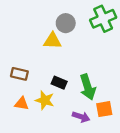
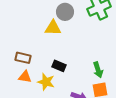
green arrow: (88, 87) -> (98, 70), moved, size x0.7
orange triangle: (22, 104) -> (25, 77), moved

